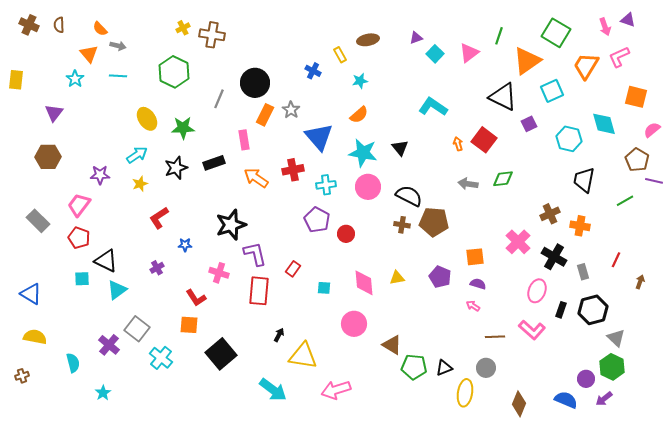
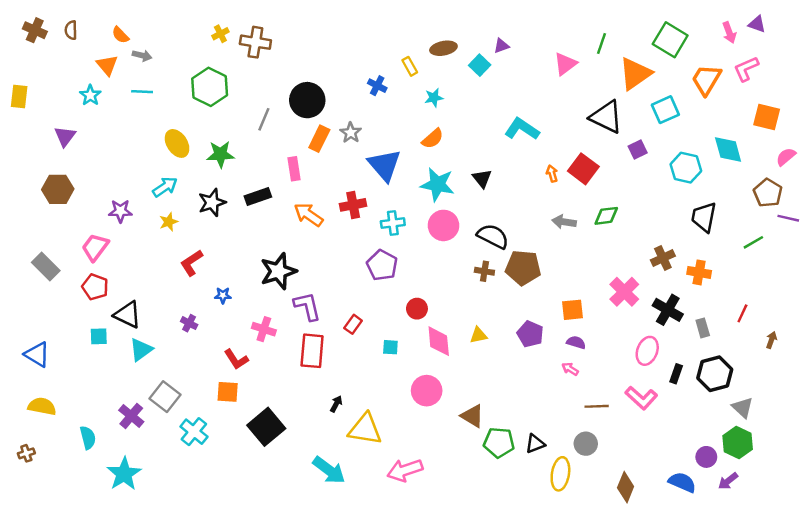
cyan square: (435, 54) -> (480, 65), moved
red circle: (346, 234) -> (417, 309), moved
purple cross: (157, 268) -> (189, 323), turned -32
cyan star: (103, 393) -> (124, 474), size x1.8

